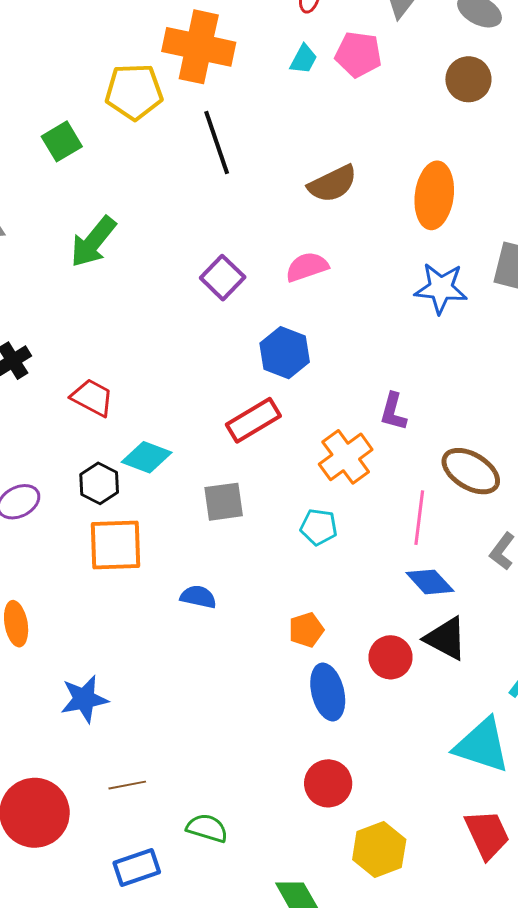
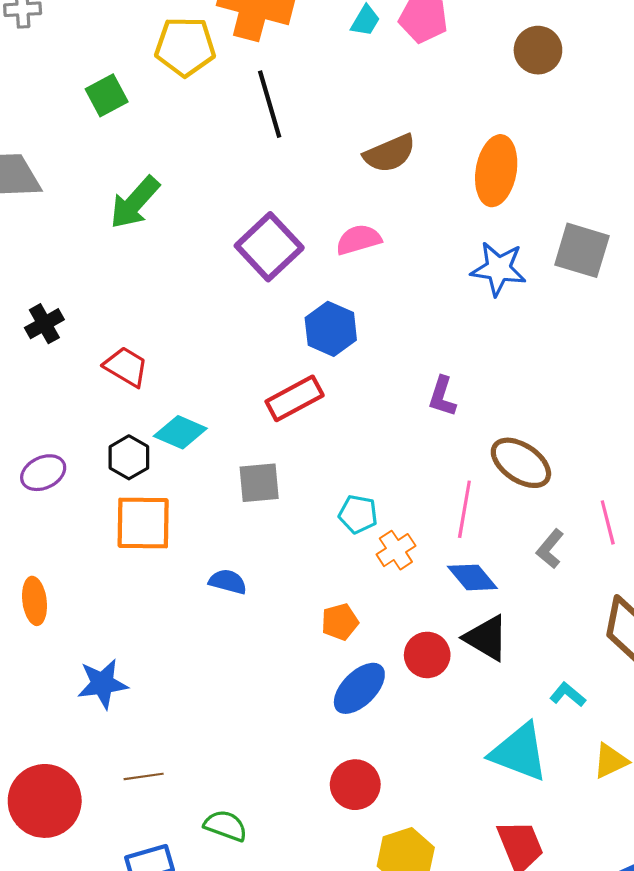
purple square: (223, 278) -> (269, 247), size x1.4
orange cross: (346, 457) -> (396, 550), moved, size x0.7
blue ellipse: (328, 692) -> (359, 688), turned 56

